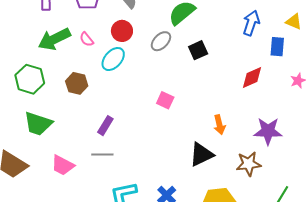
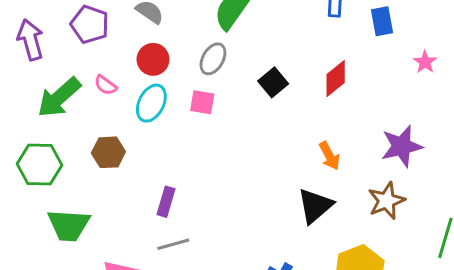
black square: (198, 50) -> (273, 82), moved
red diamond: (252, 78) -> (336, 79), moved
pink square: (165, 100) -> (202, 102), moved

